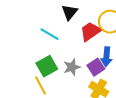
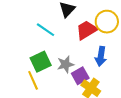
purple square: (96, 67) -> (80, 76), moved

